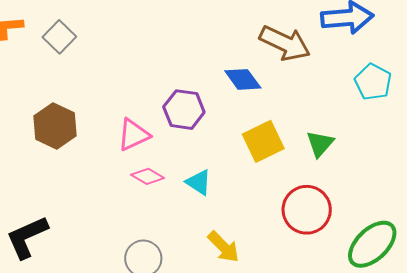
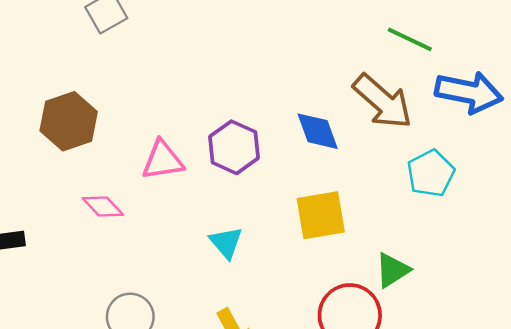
cyan pentagon: (373, 82) -> (431, 173), moved
green triangle: (320, 144) -> (392, 270), moved
pink diamond: (148, 176) -> (103, 207), moved

